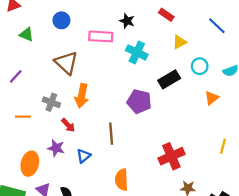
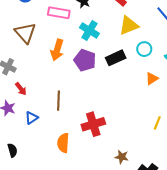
yellow triangle: (180, 42) -> (129, 25), size x1.5
orange arrow: (82, 96) -> (57, 50), moved
purple pentagon: (139, 101) -> (85, 60), moved
red cross: (171, 156) -> (93, 124), moved

